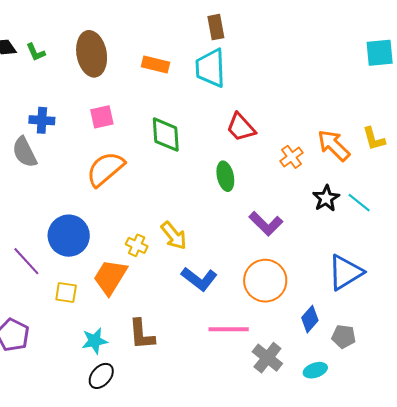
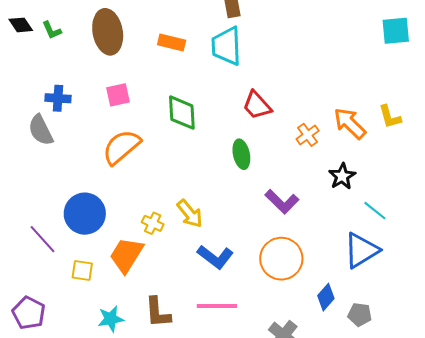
cyan line: (359, 203) -> (375, 211), moved
pink line: (229, 329) -> (217, 306), moved

